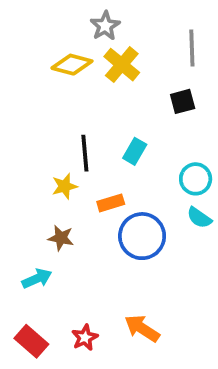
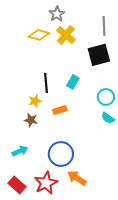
black square: (183, 101) -> (99, 55), size x1.6
blue circle: (142, 236) -> (61, 154), moved
brown star: (61, 238) -> (31, 120), moved
red star: (85, 338) -> (46, 183), size x1.6

